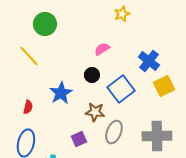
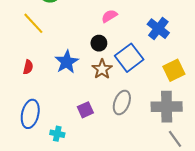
yellow square: (164, 86) -> (174, 70), moved
red semicircle: (28, 107) -> (28, 67), moved
brown star: (95, 112) -> (102, 69), moved, turned 30

